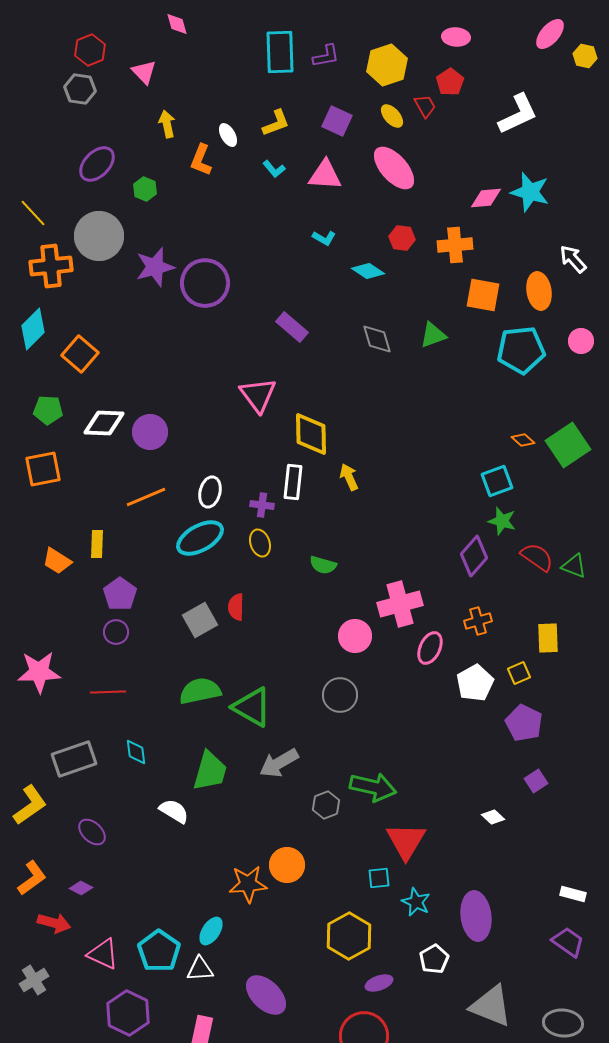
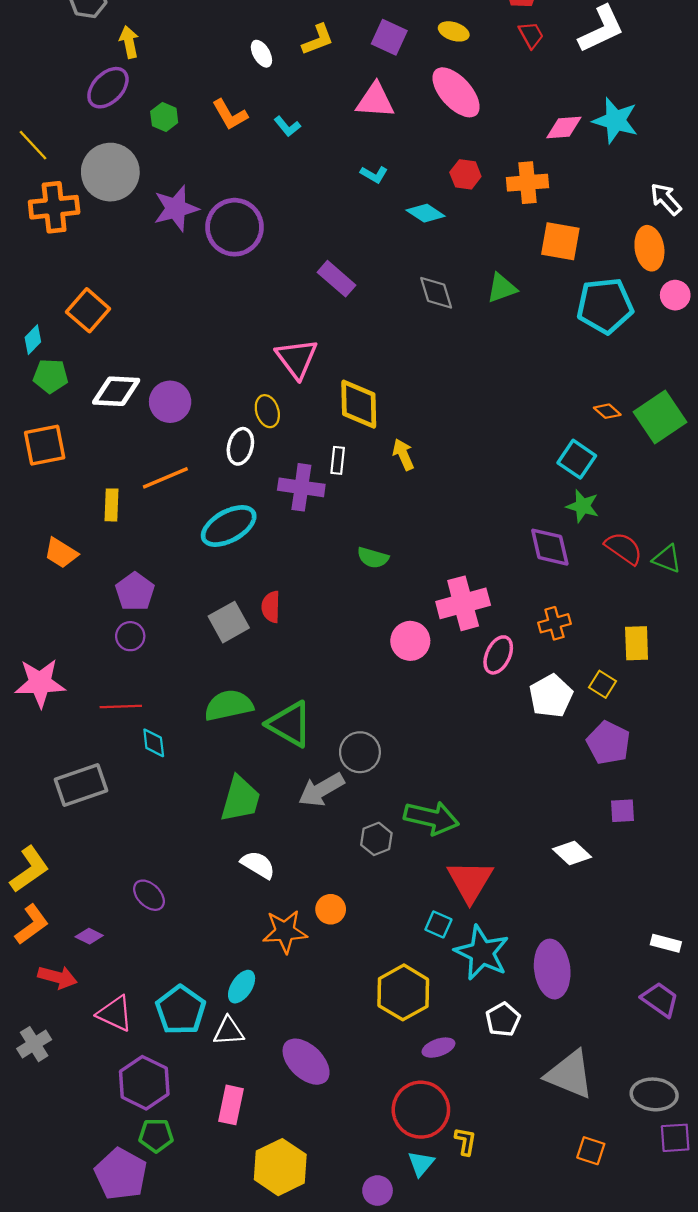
red trapezoid: (425, 106) -> (531, 35), moved
yellow ellipse: (392, 116) -> (454, 31), turned -30
yellow arrow: (167, 124) -> (129, 42), moved
orange L-shape: (201, 160) -> (230, 115), moved, turned -52
cyan L-shape: (274, 169) -> (287, 126), moved
orange ellipse: (539, 291) -> (649, 248), moved
cyan diamond: (33, 329) -> (33, 340), moved, size x0.6
cyan square: (497, 481) -> (577, 459), turned -36
white rectangle: (293, 482) -> (338, 460), size x0.7
white ellipse: (210, 492) -> (240, 446), moved
purple cross: (262, 505) -> (301, 487), size x1.6
yellow ellipse: (260, 543) -> (267, 411), moved
yellow rectangle: (97, 544) -> (111, 505), moved
purple diamond: (474, 556) -> (550, 547), turned -54
yellow square: (519, 673) -> (603, 684), turned -35
gray circle: (340, 695) -> (360, 752), moved
cyan diamond: (136, 752) -> (154, 743), moved
purple square: (536, 781) -> (622, 811), turned 30
yellow L-shape: (30, 805) -> (29, 869), moved
white semicircle: (174, 811) -> (258, 865), moved
white diamond: (493, 817) -> (572, 853), size x1.4
purple ellipse: (92, 832) -> (149, 895), moved
orange circle: (287, 865) -> (331, 909), size x0.7
cyan square: (379, 878) -> (438, 924), turned 30
cyan star: (416, 902) -> (482, 953), size x1.6

